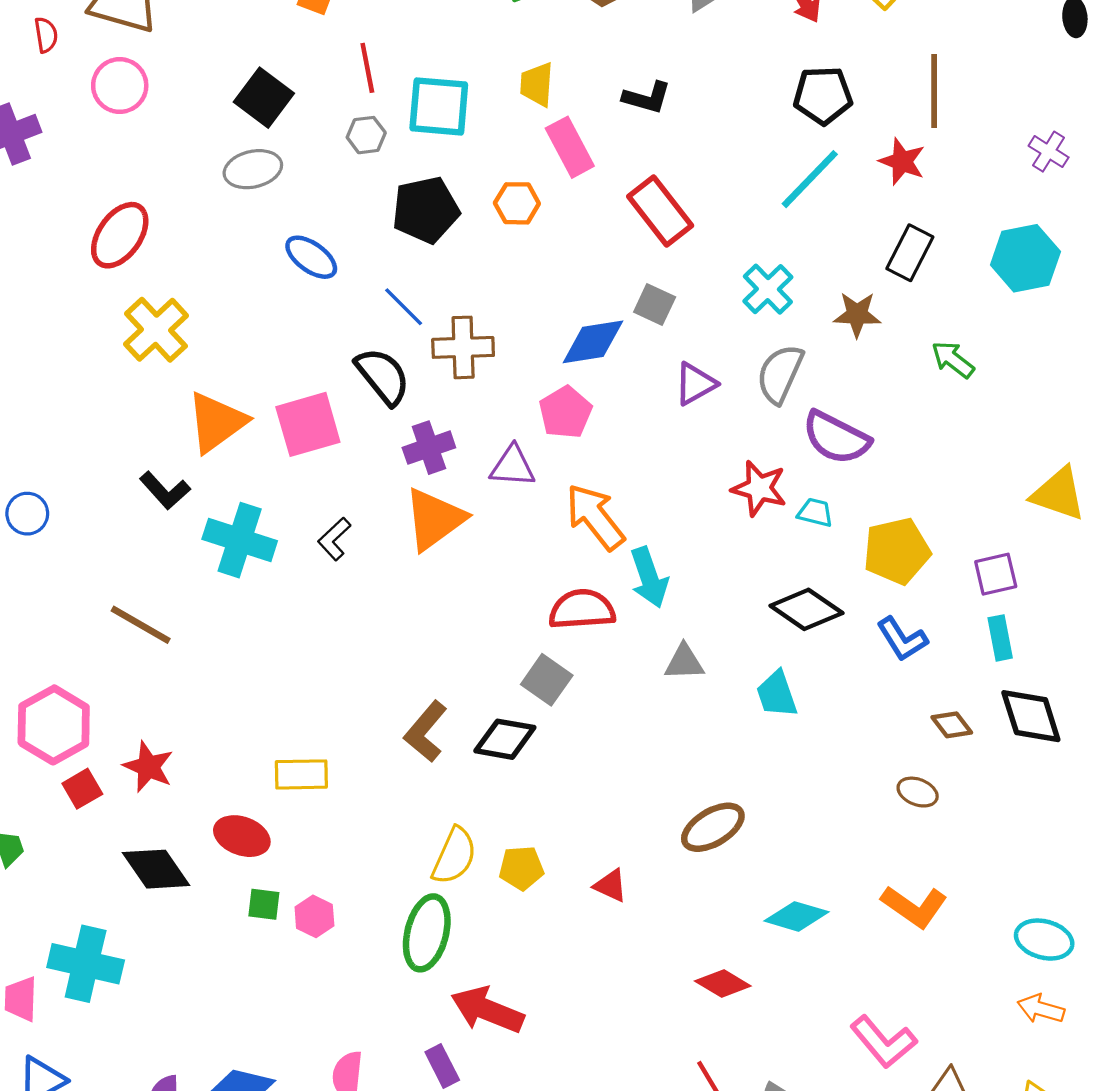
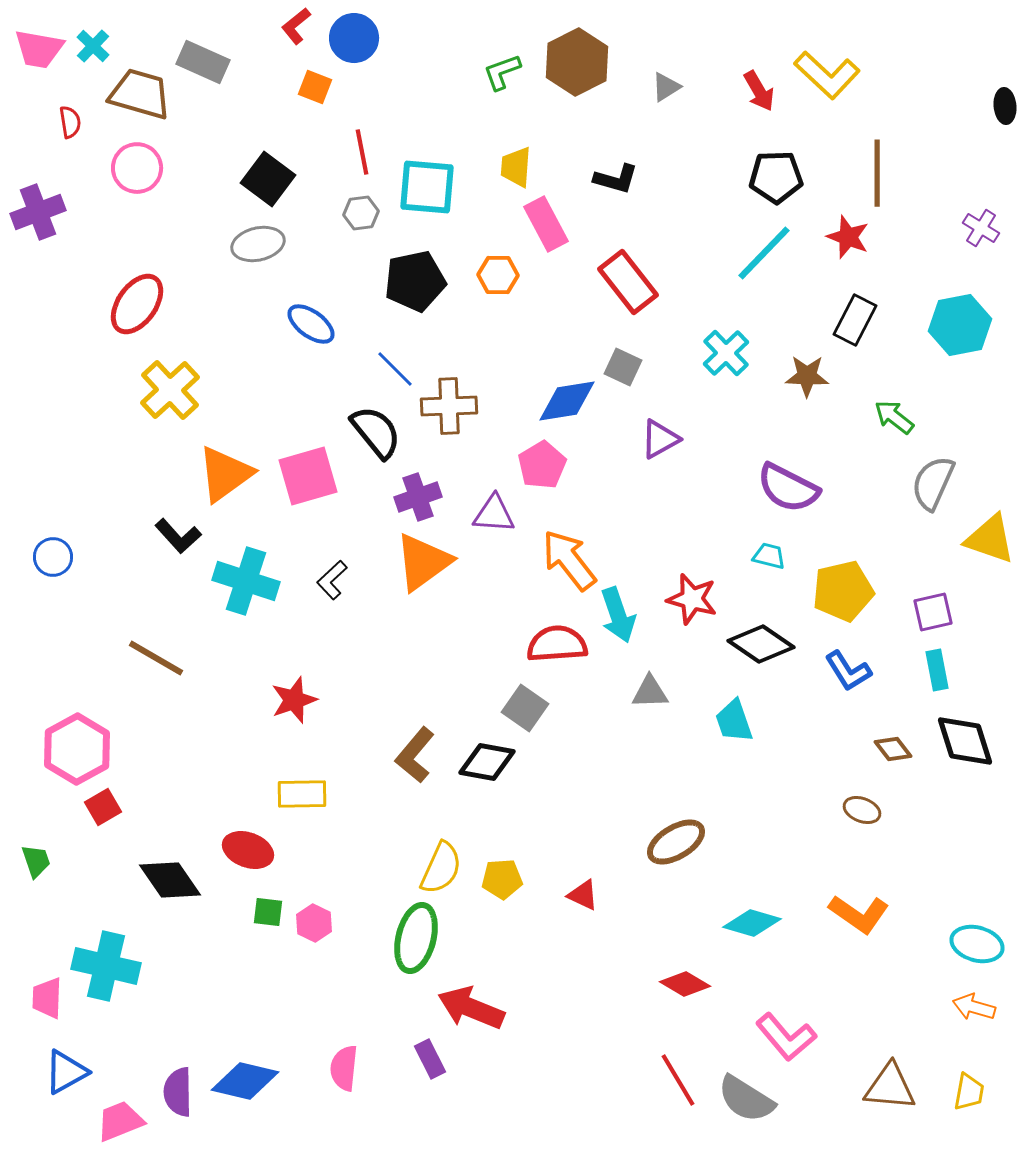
gray semicircle: (780, 374) -> (933, 483), moved
red star: (759, 488) -> (692, 599), moved
red star: (148, 767) -> (294, 700), moved, turned 30
pink L-shape: (883, 1042) -> (786, 1037), moved

